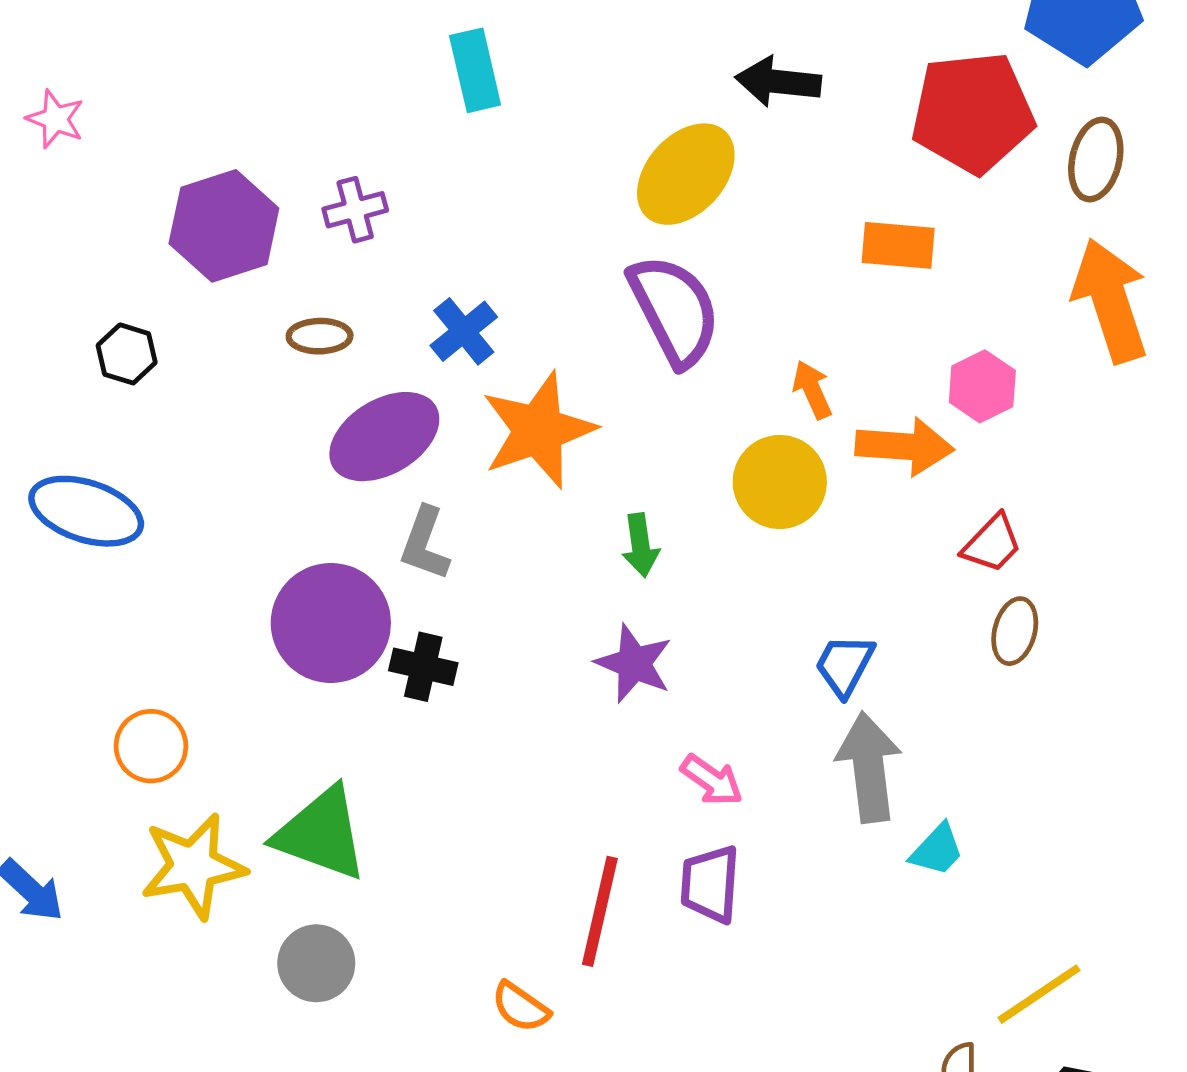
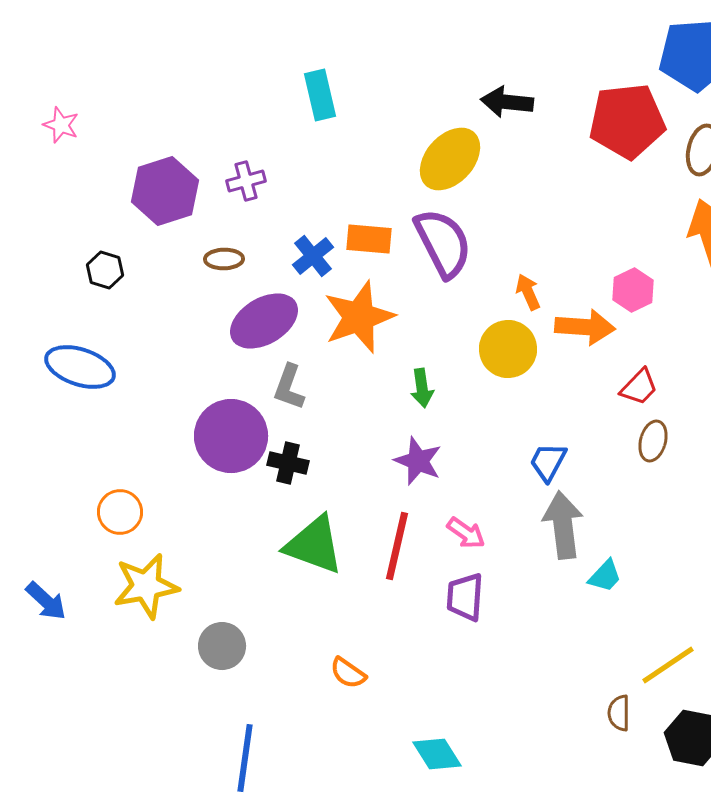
orange rectangle: (898, 245) -> (369, 239), moved
green triangle: (321, 834) -> (314, 545), moved
red line: (600, 911) -> (397, 546), moved

